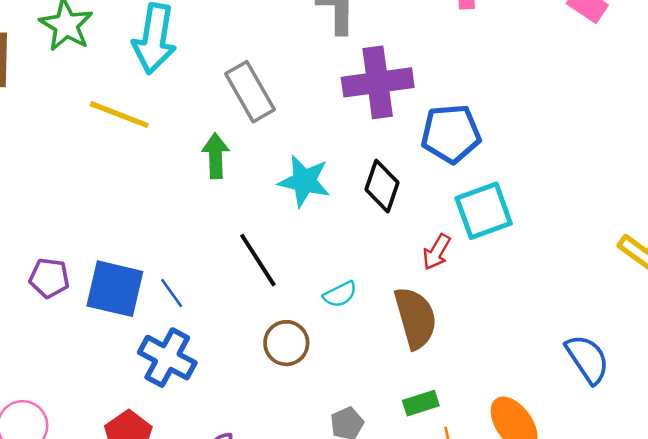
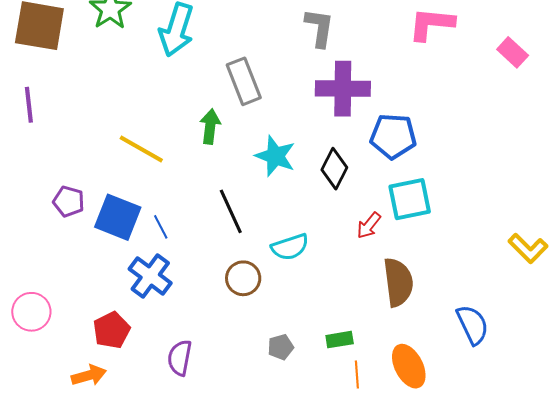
yellow line: (119, 115) -> (141, 149), moved
cyan semicircle: (340, 294) -> (290, 247), size x1.4
brown semicircle: (415, 318) -> (398, 282), moved

